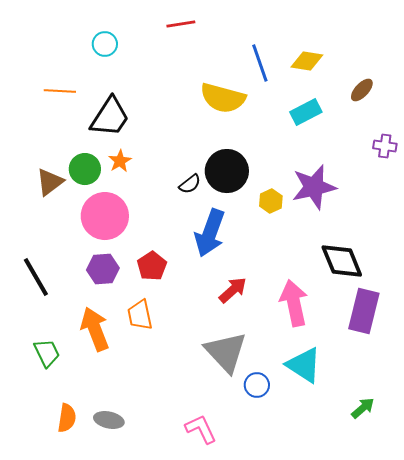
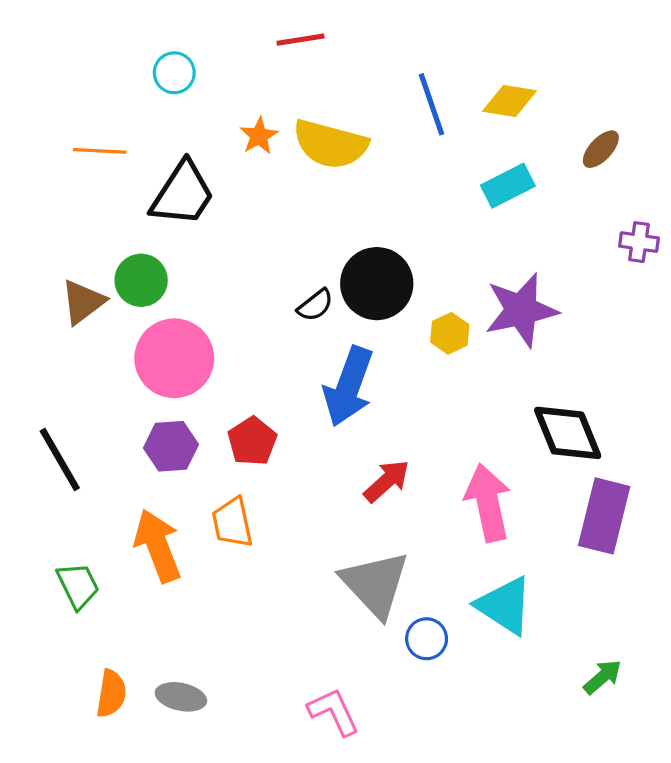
yellow semicircle: (223, 98) -> (330, 144), moved
orange star: (120, 161) -> (259, 136), moved

